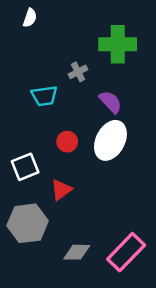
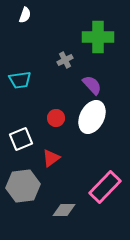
cyan trapezoid: (44, 96) -> (20, 80), moved
pink rectangle: (126, 252) -> (105, 187), moved

